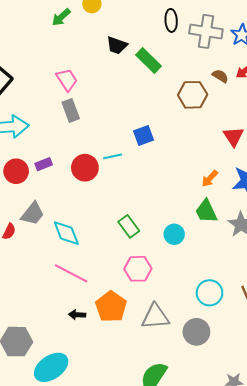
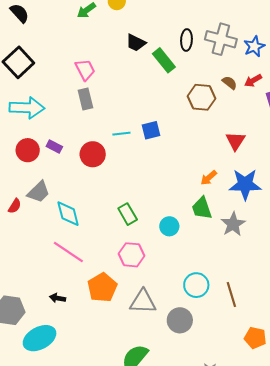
black ellipse: (171, 20) -> (186, 40), moved
cyan line: (113, 156) -> (121, 134), moved
purple rectangle: (44, 164) -> (54, 146), turned 42
black arrow: (77, 315) -> (58, 298), moved

